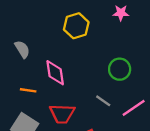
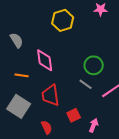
green circle: (120, 69) -> (94, 65), moved
red trapezoid: (62, 114) -> (51, 95), turned 80

